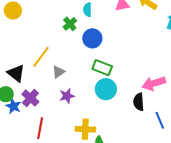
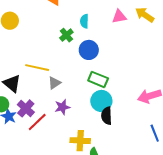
yellow line: (41, 57) -> (37, 68), turned 65
black semicircle: (139, 102) -> (107, 116), moved
red line: (40, 128) -> (37, 122), moved, turned 35

